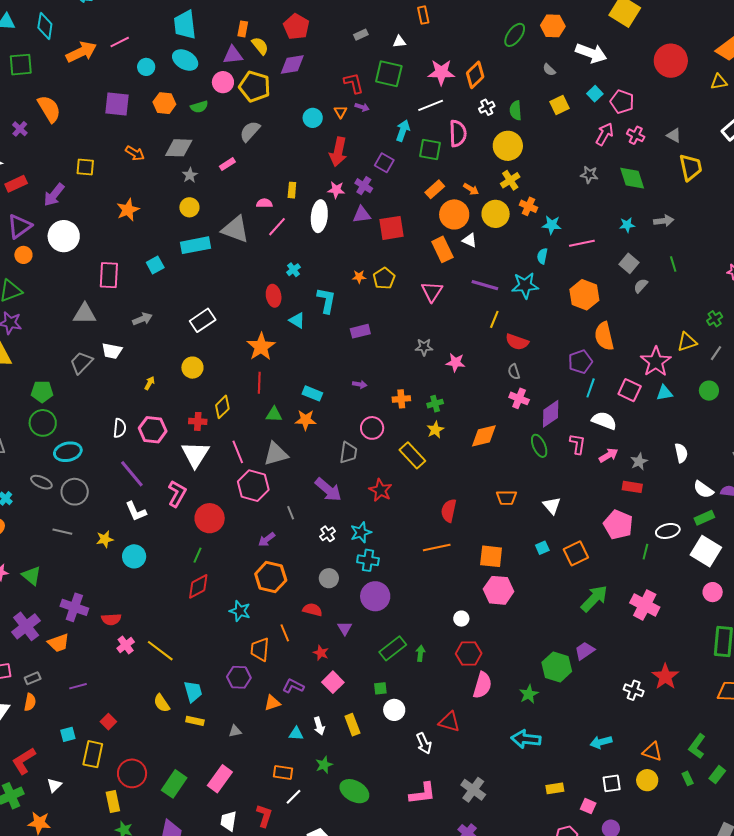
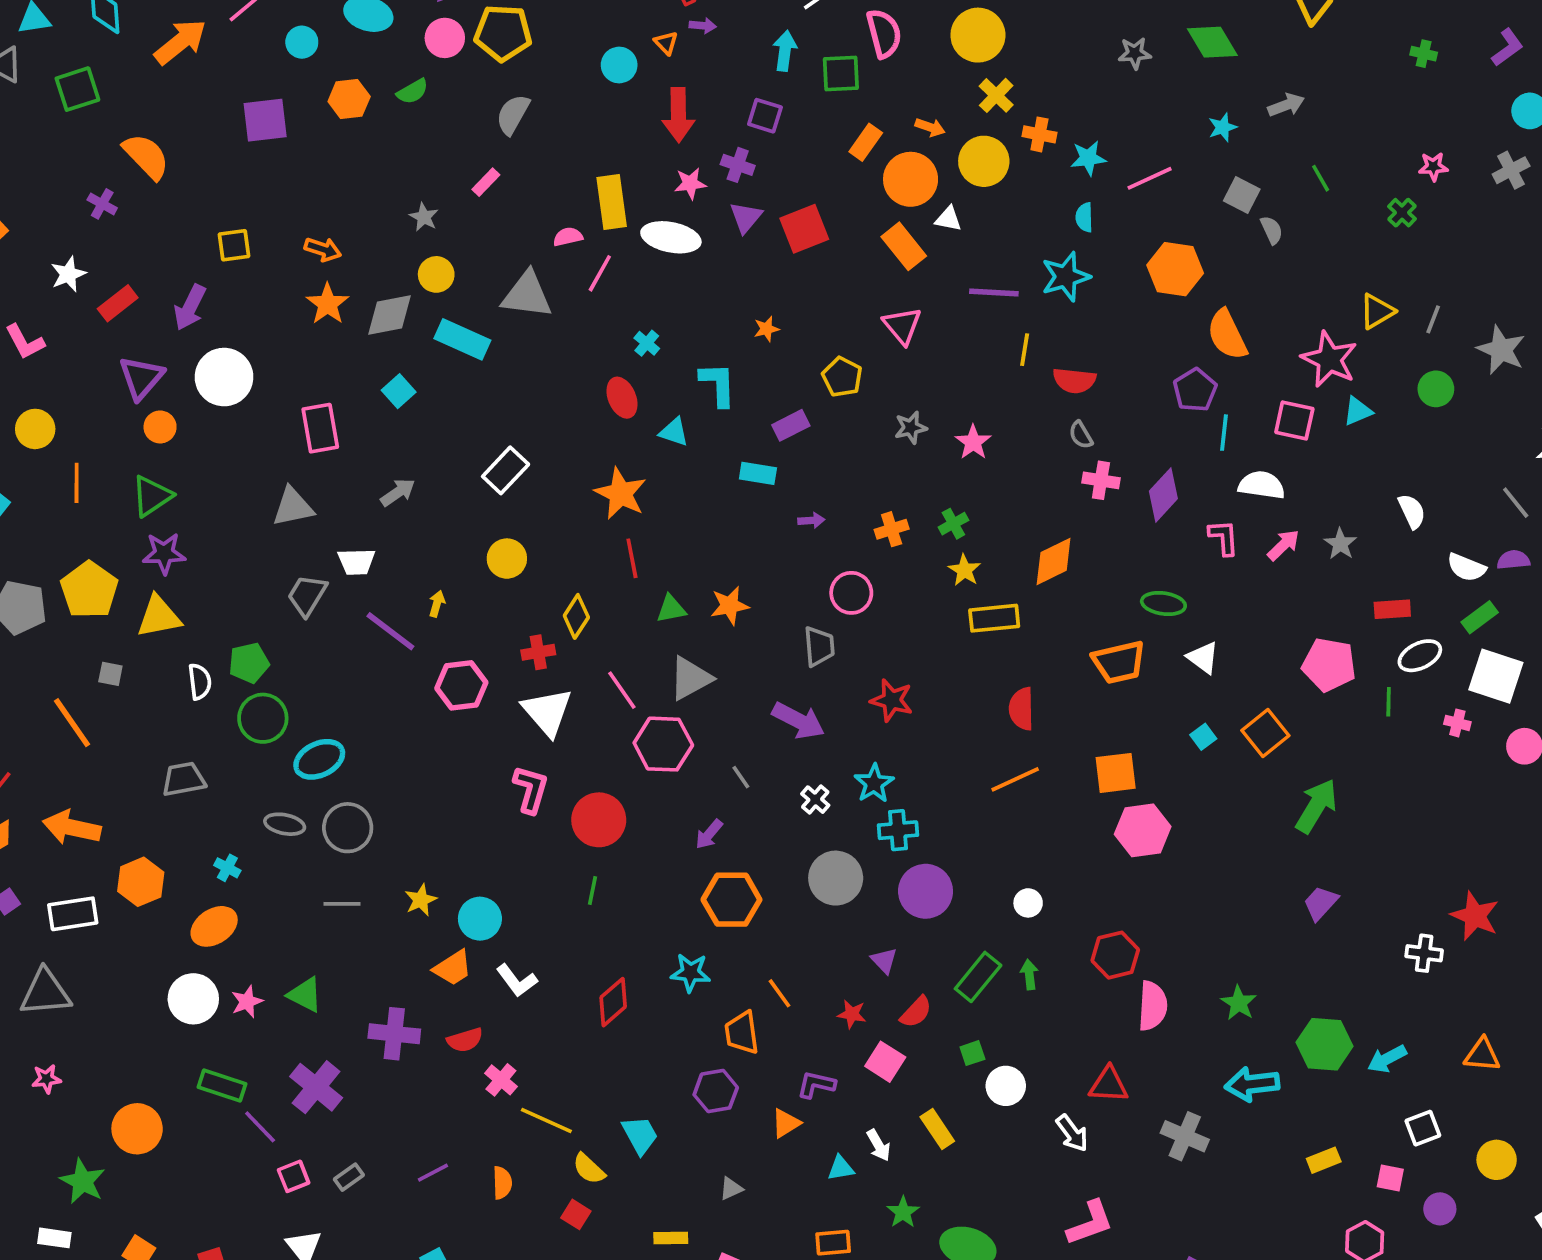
gray diamond: (179, 148) -> (390, 315), moved
orange arrow: (135, 153) -> (323, 249), moved
yellow rectangle: (292, 190) -> (612, 202), size x1.8
purple triangle: (362, 215) -> (746, 217), turned -30
white ellipse: (319, 216) -> (671, 237), turned -72
cyan rectangle: (195, 245) -> (462, 339), turned 48
yellow pentagon: (384, 278) -> (842, 377), moved
gray semicircle: (641, 286) -> (1272, 230), turned 126
green cross: (715, 319) -> (1402, 213), moved
pink star: (456, 362) -> (973, 442), turned -30
cyan rectangle: (312, 393) -> (758, 473), moved
white semicircle: (120, 428) -> (200, 682), moved
green ellipse: (539, 446) -> (1163, 603), moved, turned -45
yellow rectangle: (412, 455) -> (994, 618), moved, turned -40
purple line: (132, 474) -> (390, 631), moved
red rectangle: (632, 487) -> (1392, 609), moved
orange trapezoid: (506, 498) -> (1119, 662), size x1.4
white L-shape: (136, 511) -> (517, 980), moved
gray circle: (329, 578) -> (836, 878), size x1.5
red diamond: (198, 586) -> (613, 1002), moved
pink cross: (645, 605) -> (1457, 723), moved, size x0.5
red semicircle: (312, 610) -> (916, 1012), moved, turned 132
white circle: (461, 619) -> (1028, 903), moved
orange trapezoid: (58, 643) -> (453, 968), moved
yellow line: (160, 651) -> (546, 1120), moved
green hexagon: (557, 667) -> (1325, 1044), moved
orange semicircle: (30, 702) -> (502, 1183), moved
yellow rectangle: (195, 721) -> (671, 1238), moved
red square: (108, 722) -> (576, 1214), moved
yellow circle: (647, 780) -> (1497, 1160), moved
gray cross: (473, 790) -> (1185, 1136), moved

